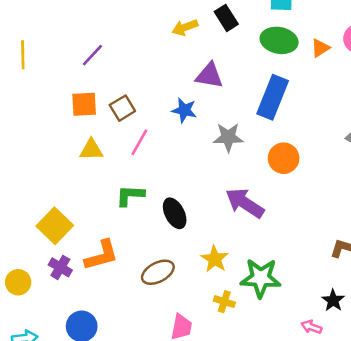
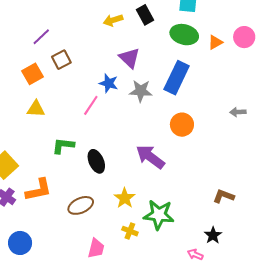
purple triangle: (209, 76) -> (129, 58), turned 30
orange square: (84, 104) -> (33, 74), turned -30
brown square: (122, 108) -> (61, 60), moved
gray star: (228, 137) -> (141, 91), moved
pink line: (139, 142) -> (91, 105), moved

